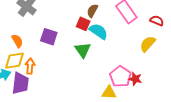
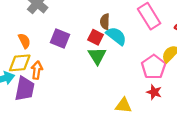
brown semicircle: (92, 11) -> (105, 22), moved, turned -32
red square: (83, 24) -> (96, 37), moved
pink pentagon: (120, 77) -> (154, 67), moved

